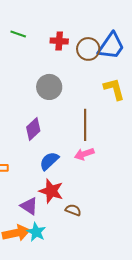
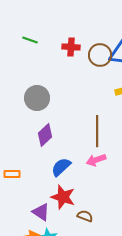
gray circle: (49, 87) -> (37, 98), moved

